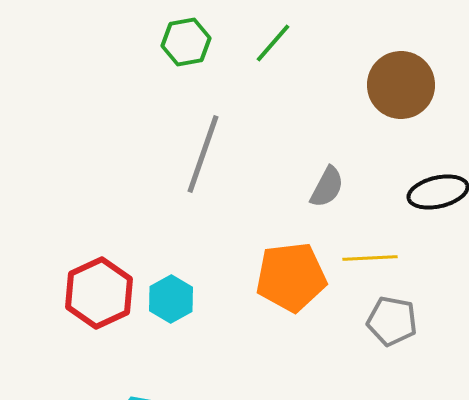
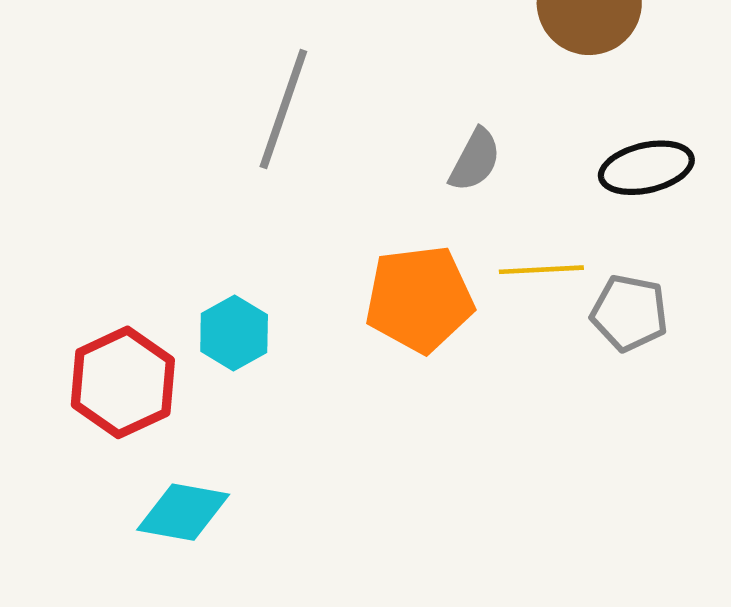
red hexagon: (99, 293) -> (123, 382), moved
gray pentagon: (392, 321) -> (629, 313), moved

